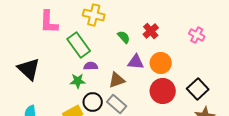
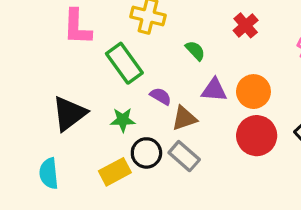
red cross: (151, 31) -> (246, 25), moved
purple semicircle: (91, 66) -> (161, 96), moved, turned 32
black triangle: (29, 69) -> (69, 114), moved, turned 40

